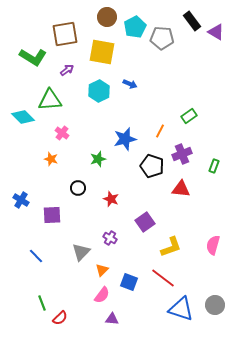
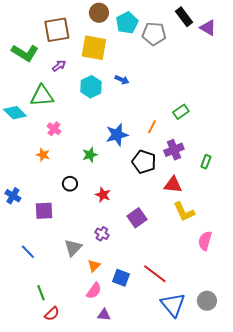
yellow L-shape: (171, 247) -> (184, 212), moved, turned 85
green line: (42, 303) -> (41, 293), moved
blue triangle: (181, 309) -> (173, 305), turned 32

